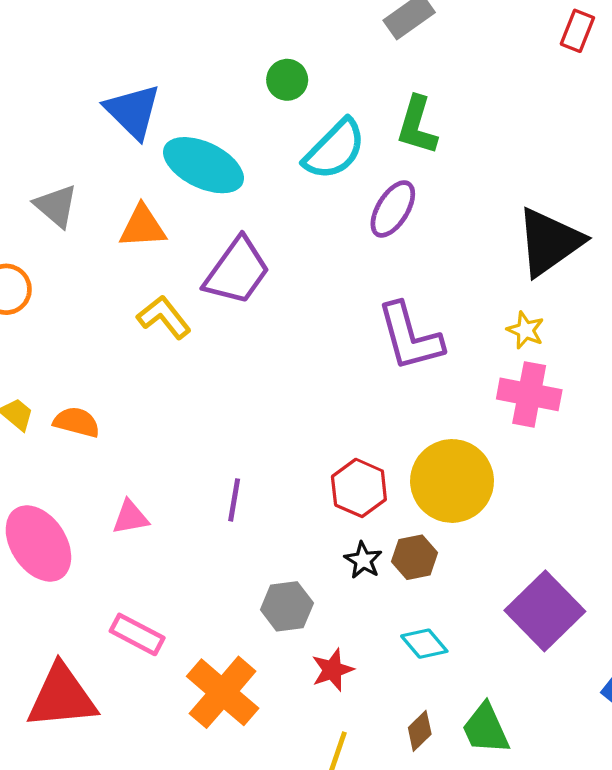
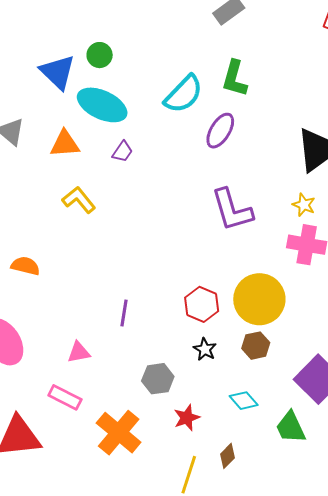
green circle: (287, 80) -> (100, 55), moved
purple trapezoid: (237, 271) -> (123, 152), moved, size x0.5
pink triangle: (130, 517) -> (79, 352), moved
brown hexagon: (415, 557) -> (256, 346), moved
green trapezoid: (486, 729) -> (291, 427), moved
brown diamond: (420, 731) -> (228, 456), moved

